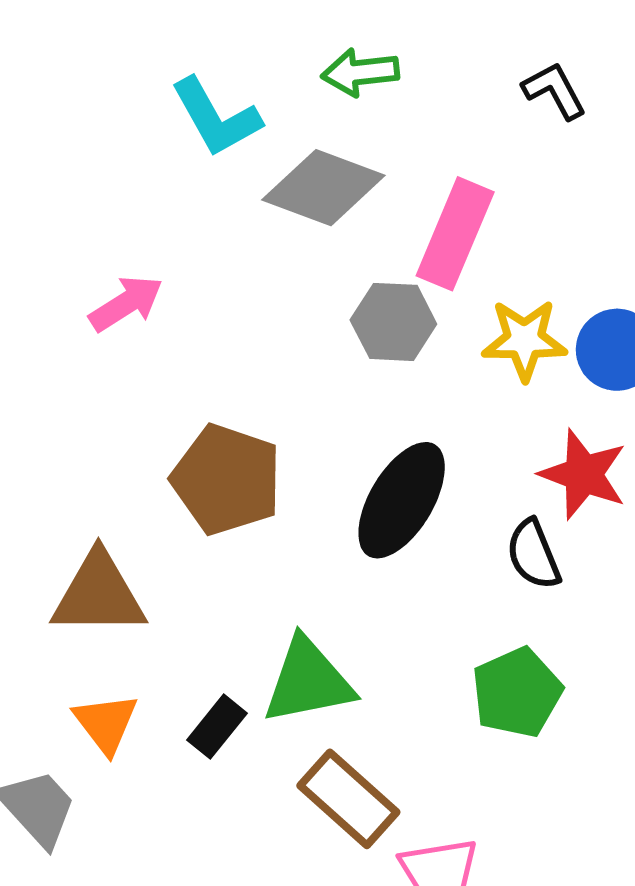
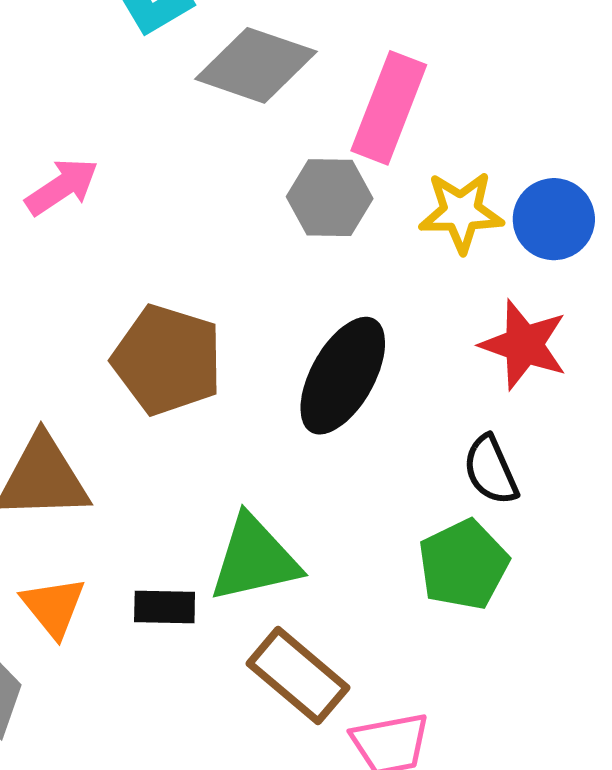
black semicircle: (533, 554) -> (491, 470), moved
black rectangle: (217, 727) -> (165, 607), turned 54

